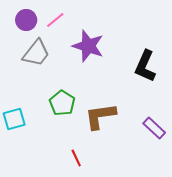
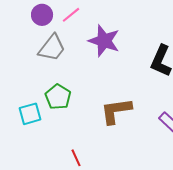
green pentagon: (62, 103) -> (58, 97), moved
red line: (76, 158) -> (76, 158), moved

